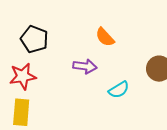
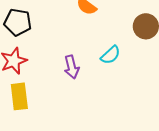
purple arrow: (85, 66) -> (72, 67), moved, turned 80

